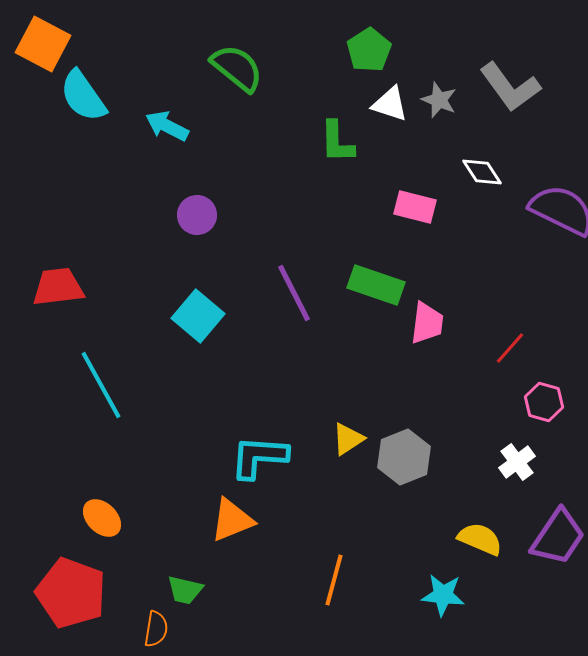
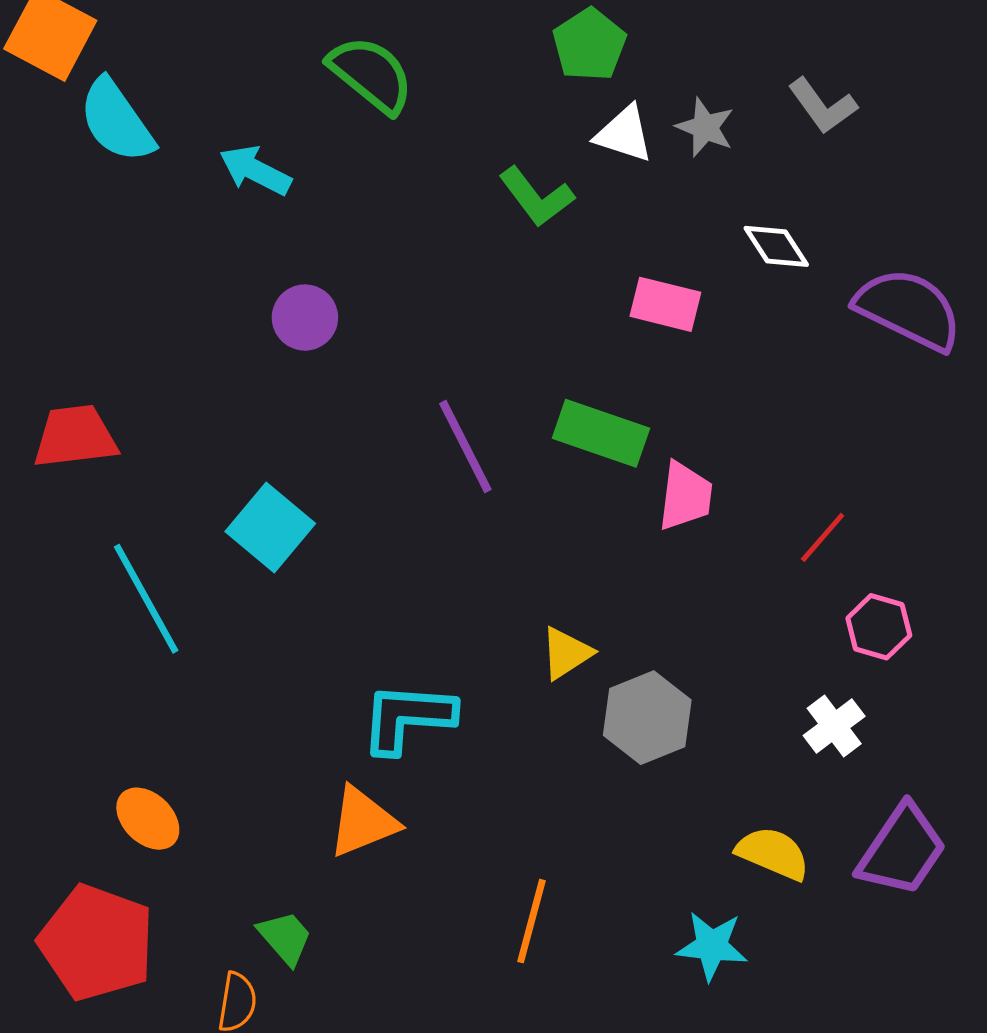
gray L-shape: (510, 87) -> (823, 106), size x0.7
green L-shape: (337, 142) -> (536, 197), turned -36
cyan square: (198, 316) -> (270, 528), moved
yellow triangle: (348, 439) -> (566, 653), moved
green trapezoid: (185, 590) -> (285, 938), turned -144

